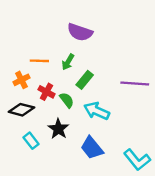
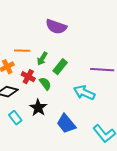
green arrow: (68, 62) -> (42, 59), moved
cyan arrow: (97, 111) -> (84, 93), moved

